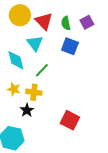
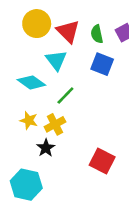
cyan diamond: (16, 60) -> (31, 82), turned -40
yellow cross: (34, 92) -> (55, 124), turned -35

